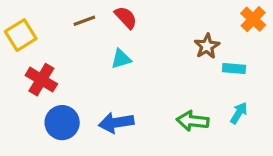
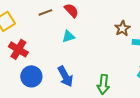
green arrow: (193, 121) -> (103, 84), moved, turned -90
blue arrow: (116, 123) -> (65, 76), turned -110

